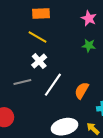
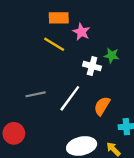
pink star: (89, 18) -> (81, 32), moved
white cross: (39, 61) -> (92, 66), moved, turned -35

